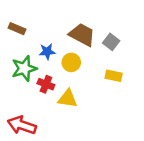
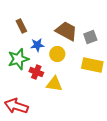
brown rectangle: (17, 29) -> (21, 26), moved, turned 40
gray square: (111, 42) -> (90, 37), turned 32
yellow rectangle: (114, 76) -> (92, 65), size x1.5

